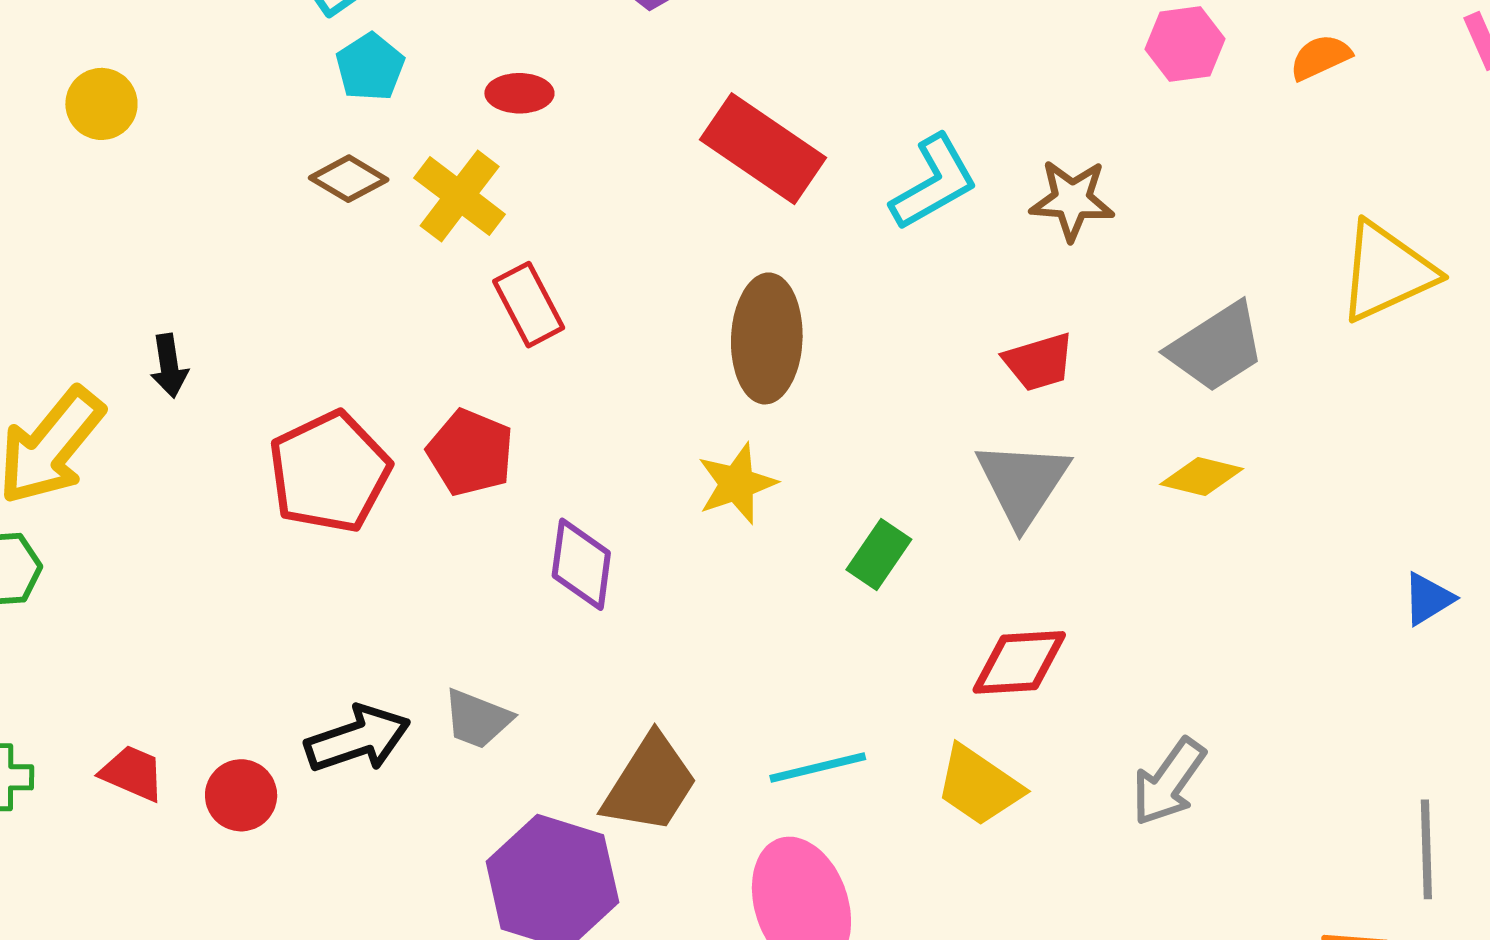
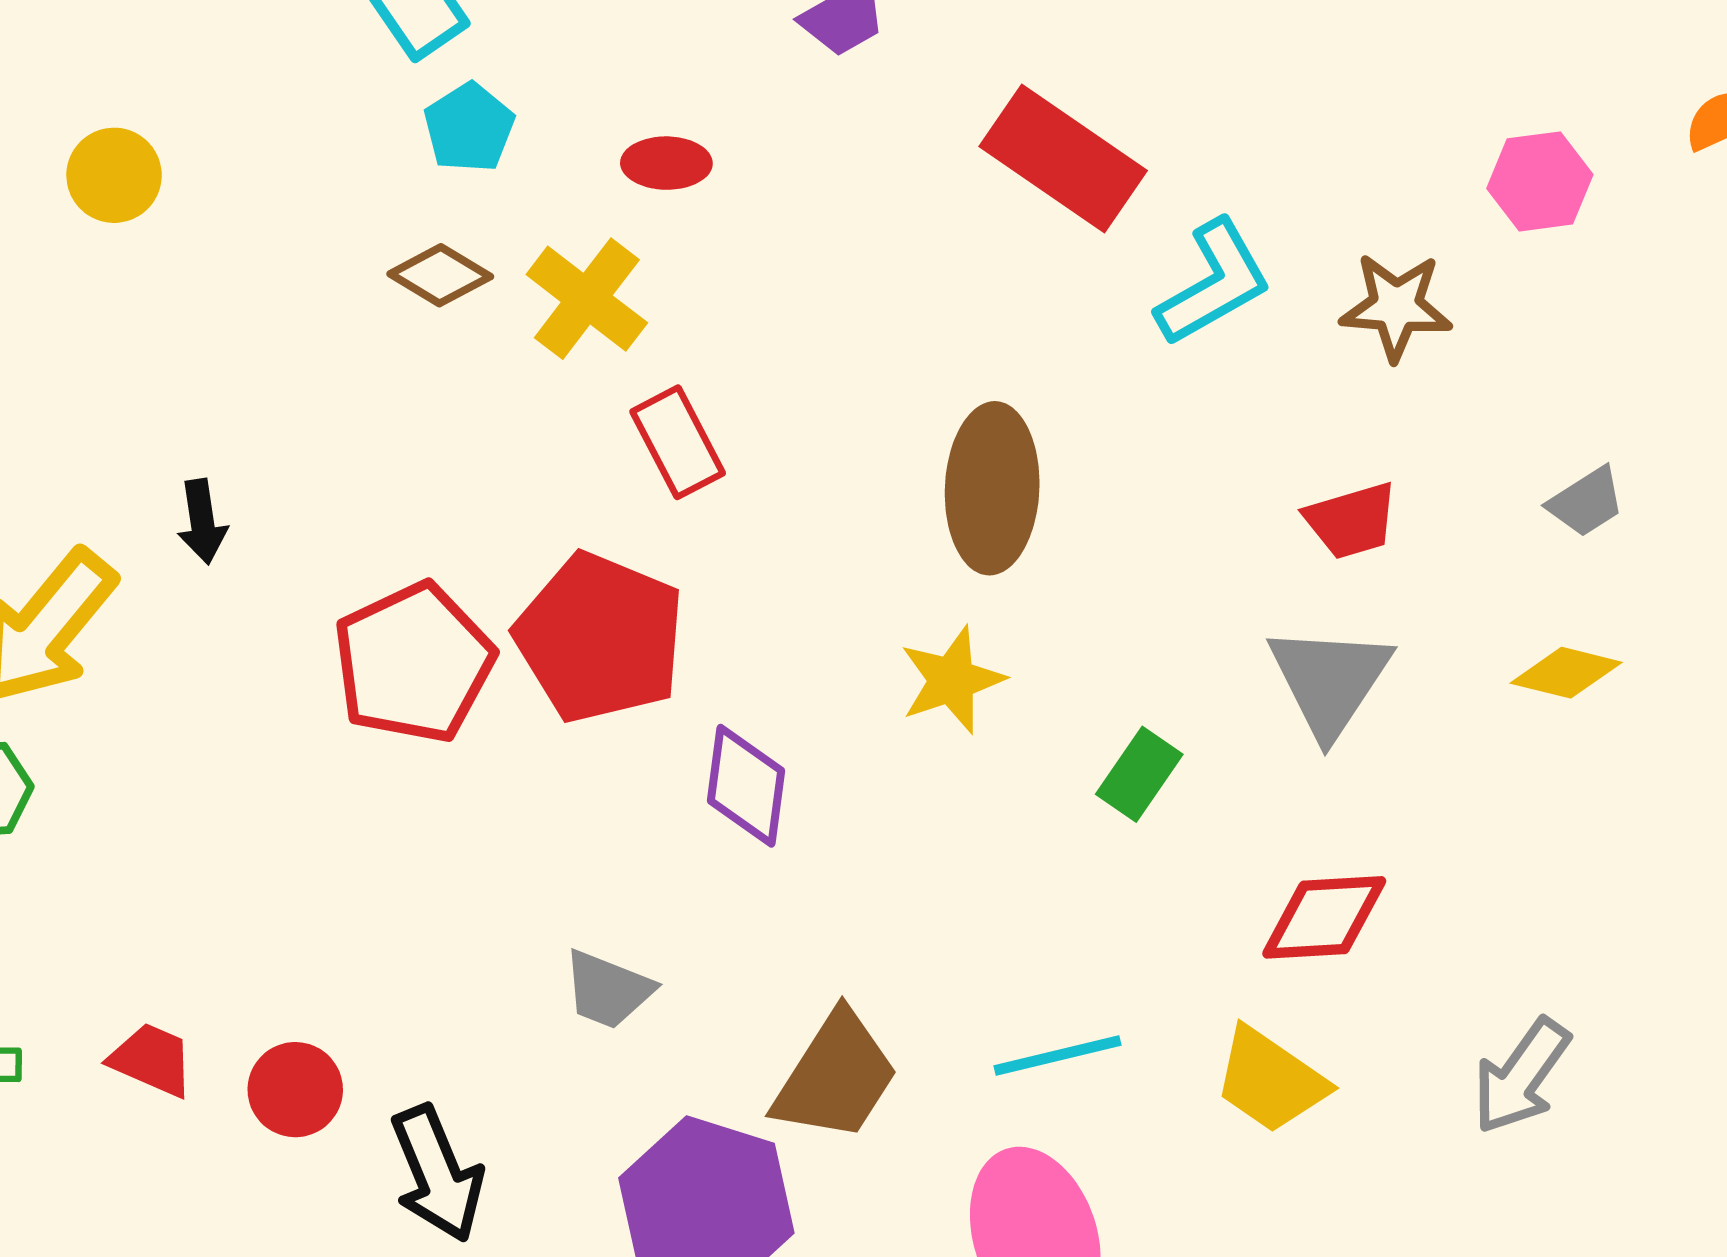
pink hexagon: (1185, 44) -> (1540, 181), moved
red rectangle: (763, 149) -> (1063, 159), moved
gray trapezoid: (1216, 347) -> (1586, 502), size x0.6
red pentagon: (470, 453) -> (600, 638), size x1.5
black arrow: (358, 739) -> (437, 1174), moved, turned 86

